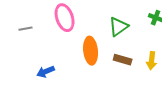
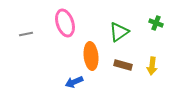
blue arrow: (46, 72) -> (74, 82), moved

